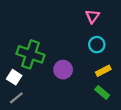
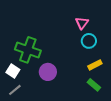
pink triangle: (92, 16) -> (82, 23), moved
purple circle: (63, 70) -> (48, 72), moved

